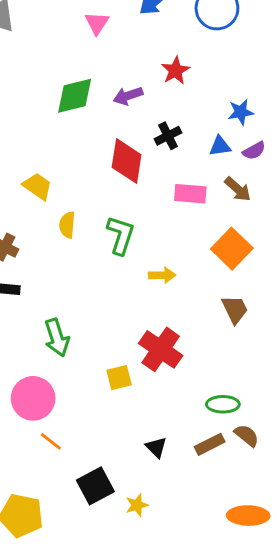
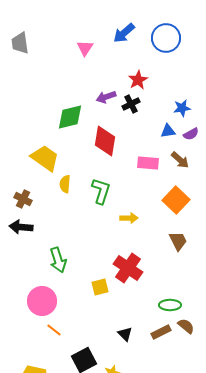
green diamond: (75, 96) -> (70, 117), moved
black cross: (168, 136) -> (131, 104), moved
yellow trapezoid: (38, 186) -> (45, 158), size x1.4

